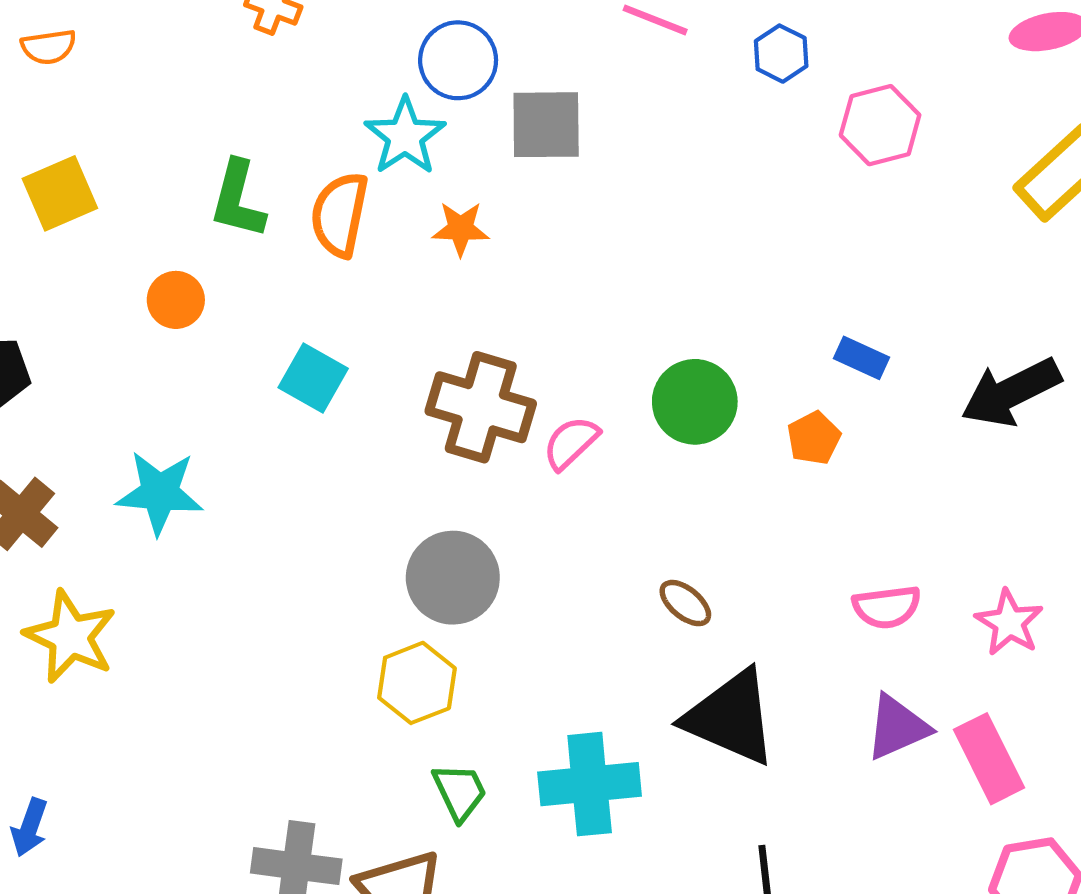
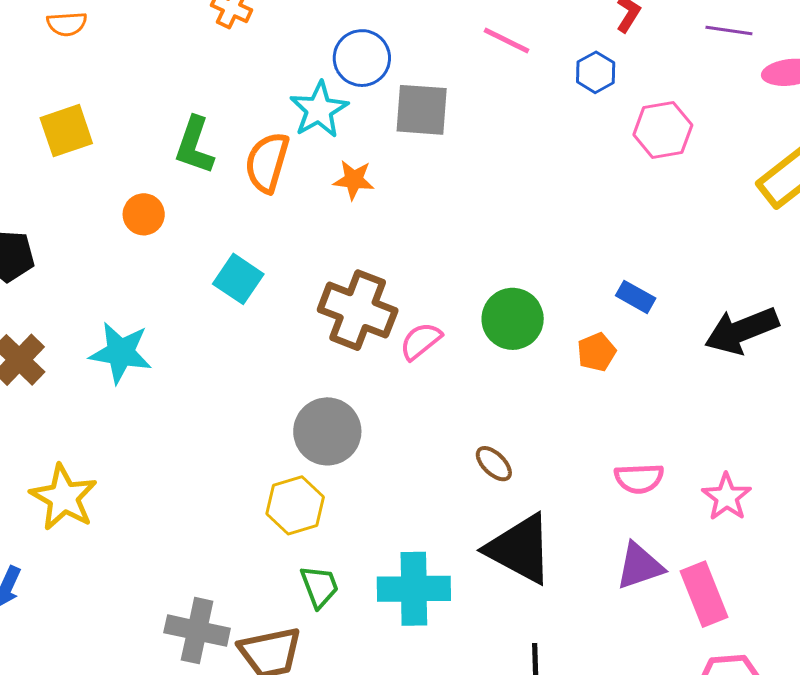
yellow star: (70, 637) -> (64, 497), moved

